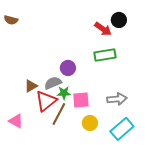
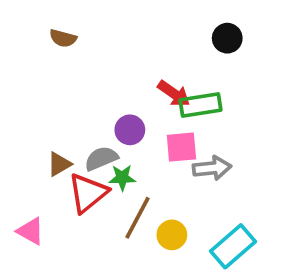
brown semicircle: (11, 20) -> (63, 38), moved
red arrow: (103, 29) -> (174, 94), moved
gray arrow: (117, 99) -> (212, 168), moved
pink square: (81, 100) -> (181, 147), moved
brown line: (59, 114) -> (137, 218), moved

